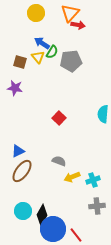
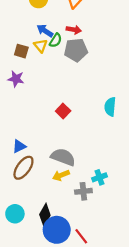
red arrow: (78, 25) -> (74, 30), moved
gray semicircle: (59, 161) -> (63, 157), size x1.6
yellow arrow: (72, 177) -> (61, 175), moved
gray cross: (97, 206) -> (83, 191), moved
cyan circle: (23, 211) -> (15, 214), moved

